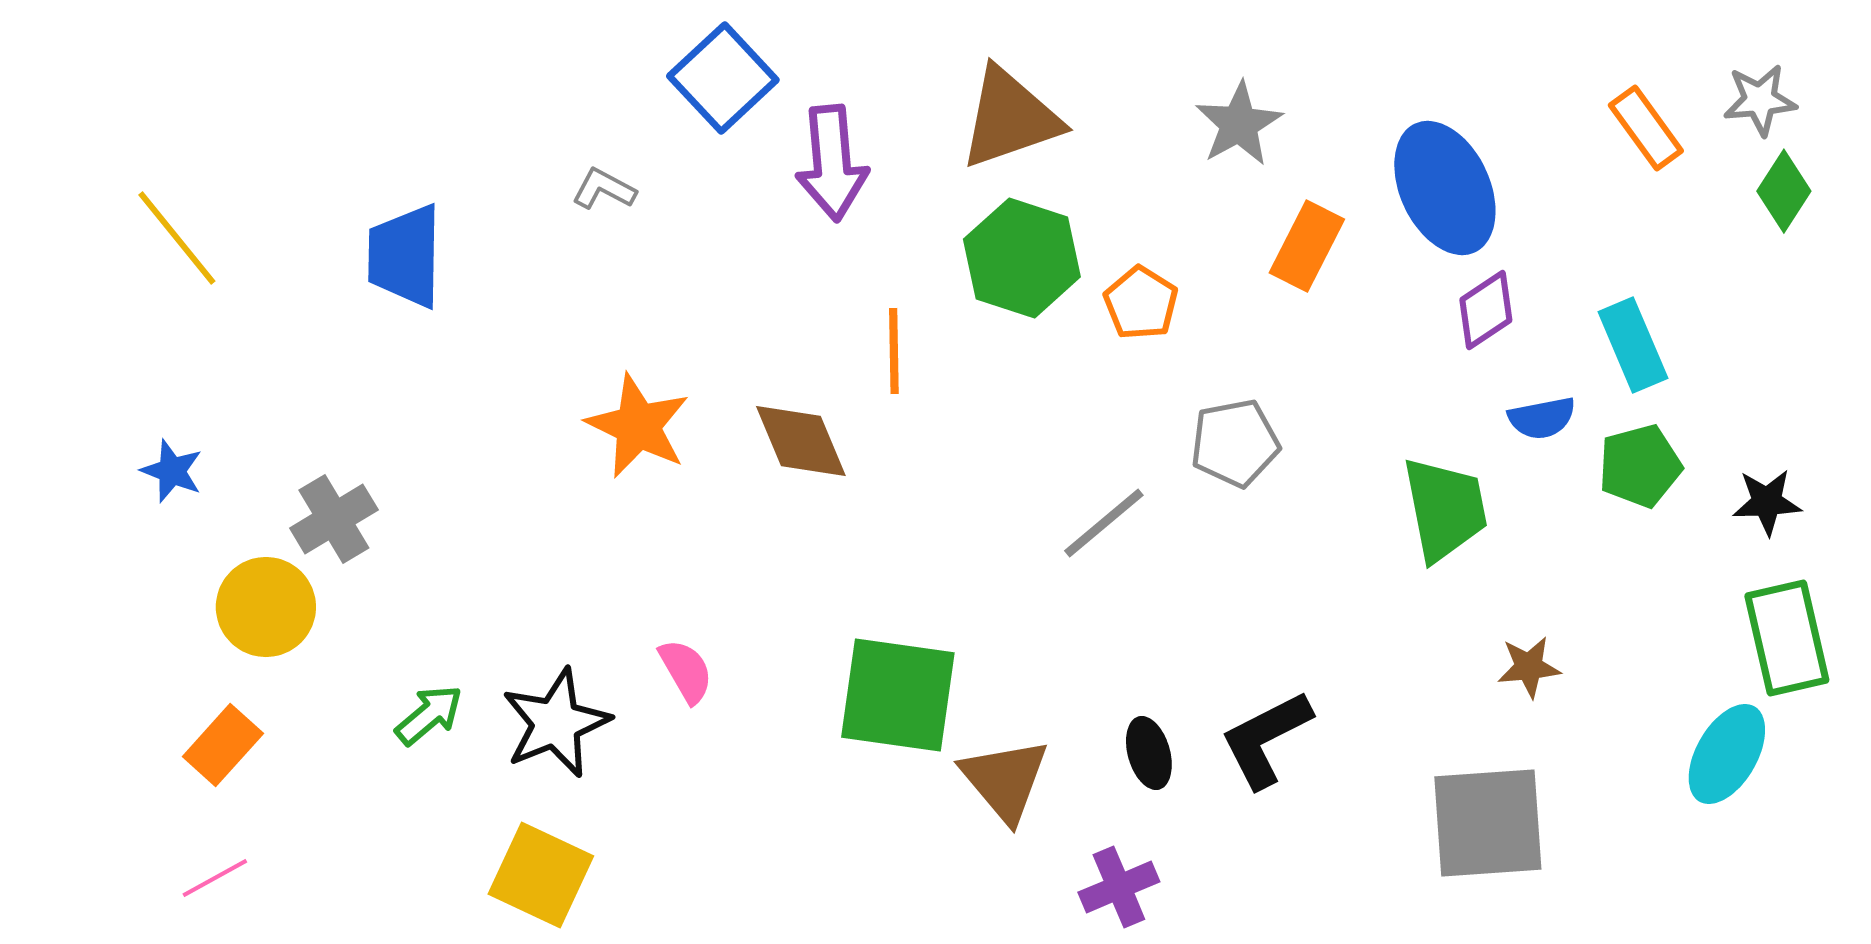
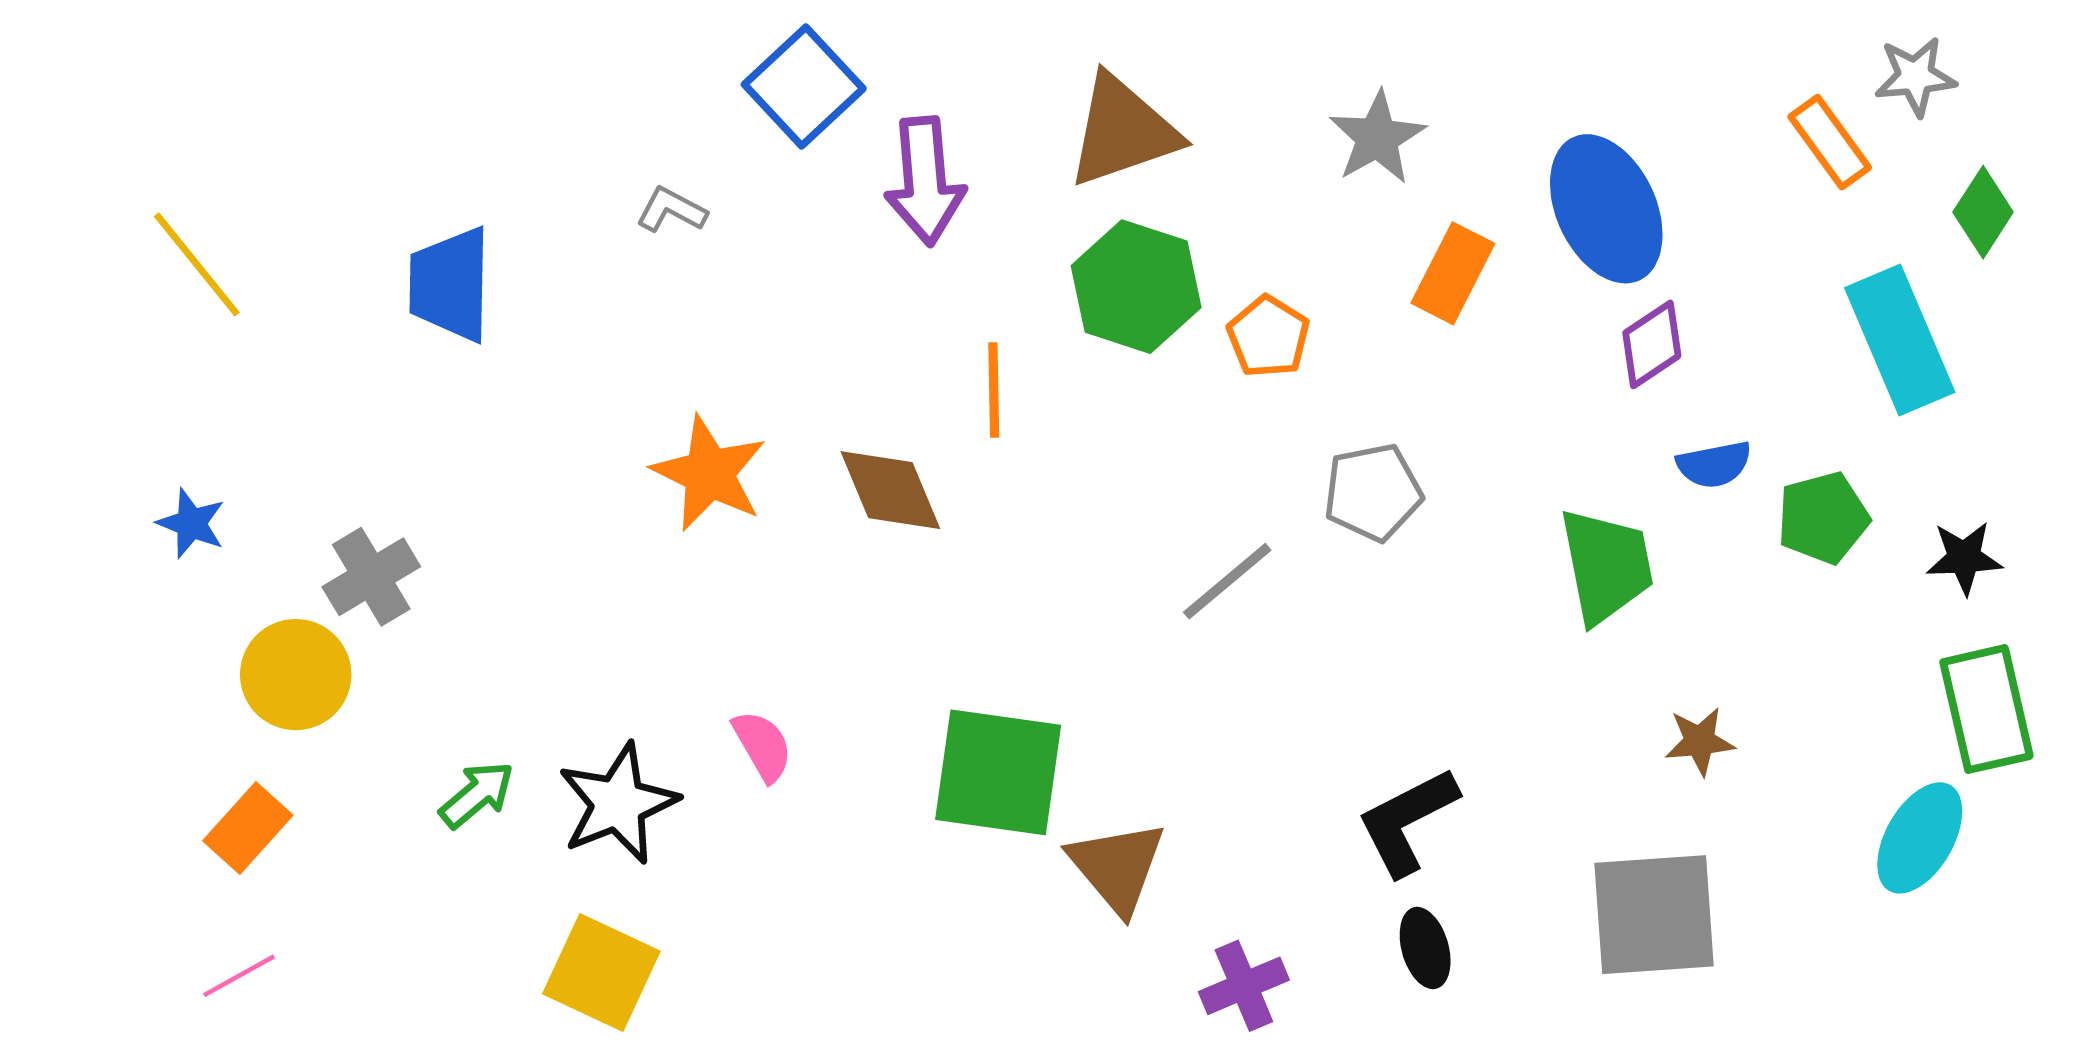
gray star: (1760, 100) -> (1915, 77), moved
cyan rectangle: (1633, 345) -> (1900, 340), moved, size x1.4
black ellipse: (1149, 753) -> (1425, 948), moved

